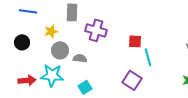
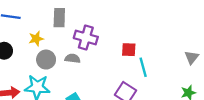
gray semicircle: (80, 58) -> (73, 58), moved

